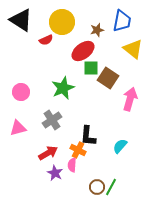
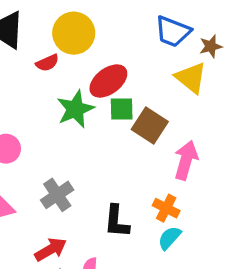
blue trapezoid: (122, 21) -> (173, 31), turned 100
brown star: (97, 30) -> (211, 46), moved
green star: (63, 88) -> (75, 109), moved
orange cross: (78, 150) -> (166, 208), moved

